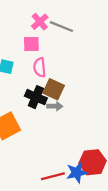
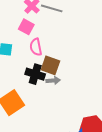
pink square: (31, 44) -> (26, 27), turned 35

